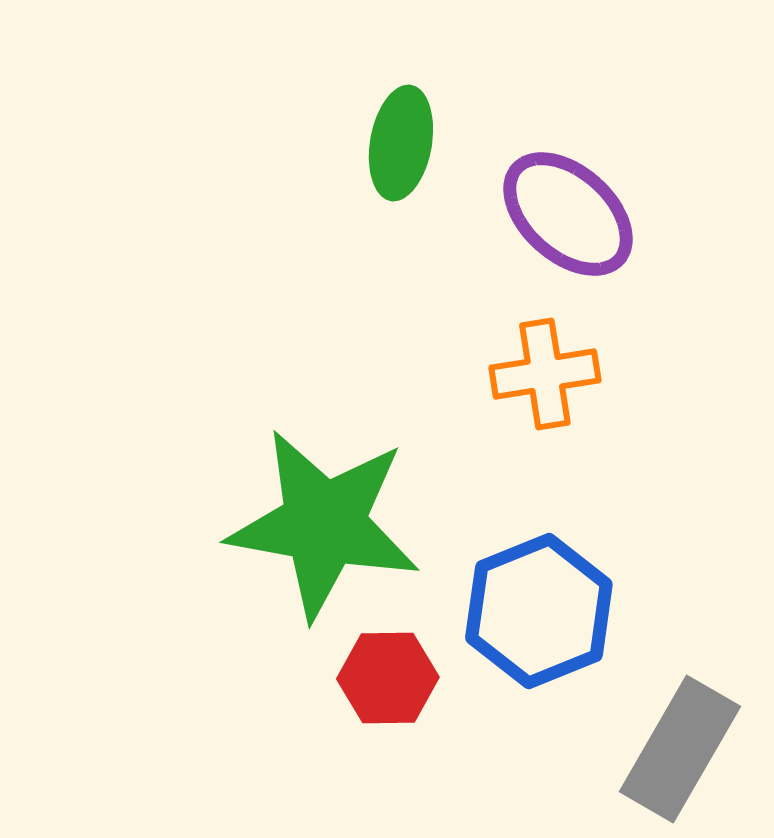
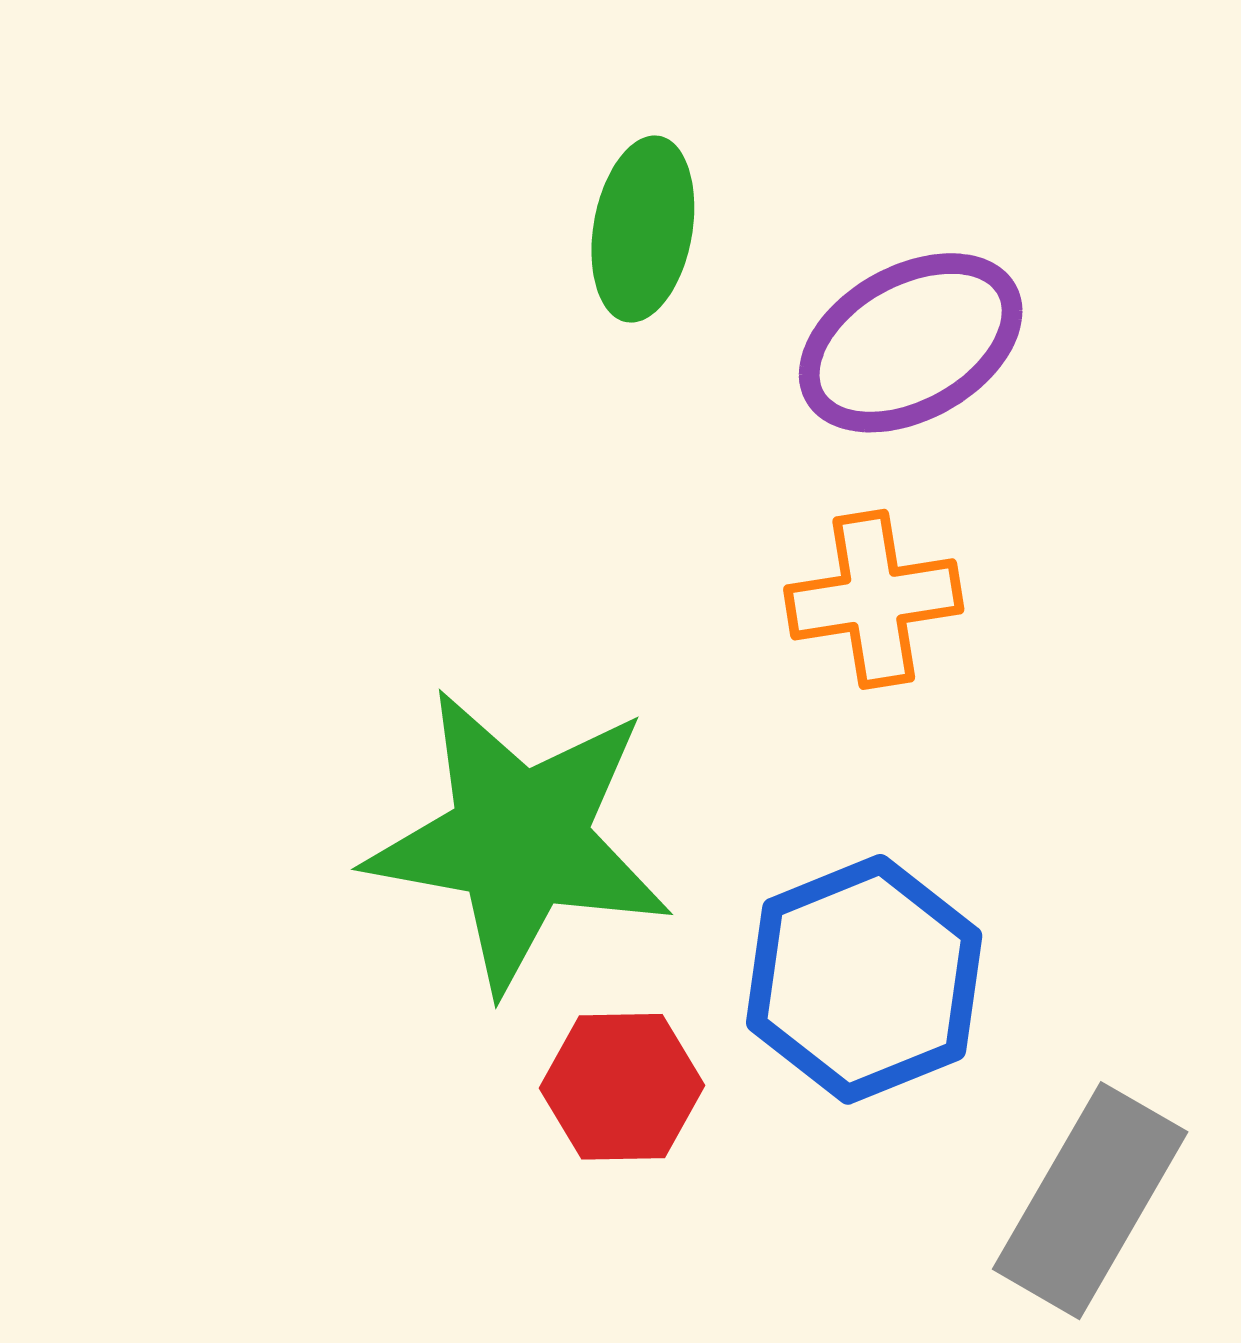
purple ellipse: (568, 214) -> (911, 343), turned -71

